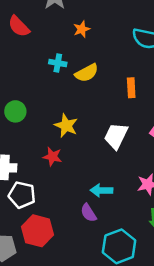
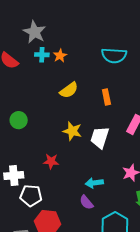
cyan cross: (58, 63) -> (42, 55), moved
green circle: (15, 111) -> (19, 120), moved
yellow star: (66, 126) -> (72, 131), moved

